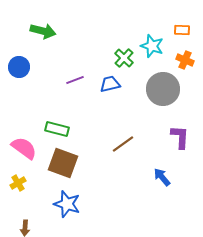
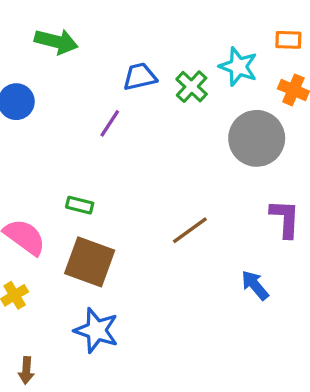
purple line: (75, 80) -> (110, 123), turned -36
blue trapezoid: (110, 84) -> (140, 77), moved
green rectangle: (57, 129) -> (80, 205), size x0.7

